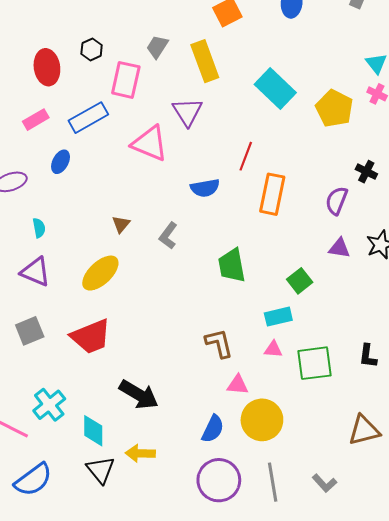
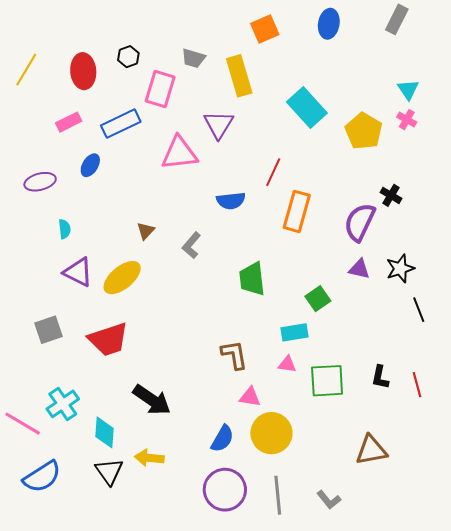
gray trapezoid: (157, 47) -> (193, 58), turned -110
pink triangle: (150, 143) -> (179, 153), turned -33
purple semicircle: (337, 201) -> (360, 222), size x1.4
purple triangle: (35, 272) -> (78, 272), moved

